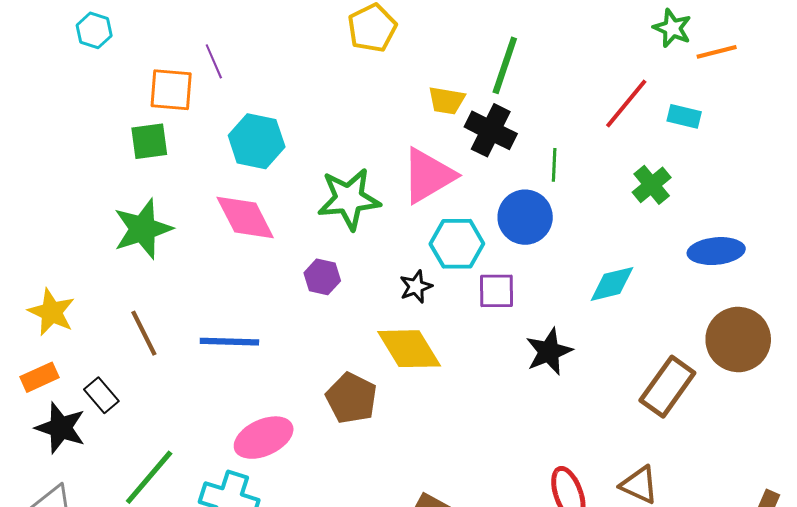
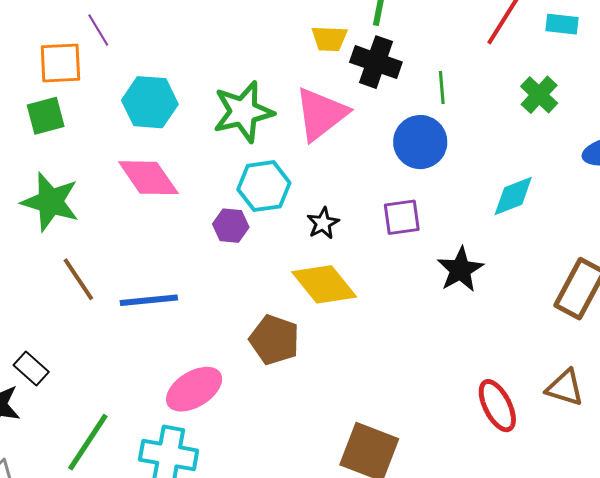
green star: (349, 199) -> (243, 112), moved
green star: (143, 229) -> (50, 202), turned -30
cyan hexagon: (457, 244) -> (264, 186), moved
brown line: (144, 333) -> (78, 279), moved

